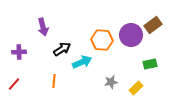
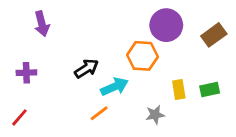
purple arrow: (43, 27) -> (42, 24), moved
purple circle: (131, 35) -> (166, 25), moved
orange line: (54, 81) -> (99, 113), moved, turned 48
yellow rectangle: (136, 88) -> (179, 89), moved, turned -56

